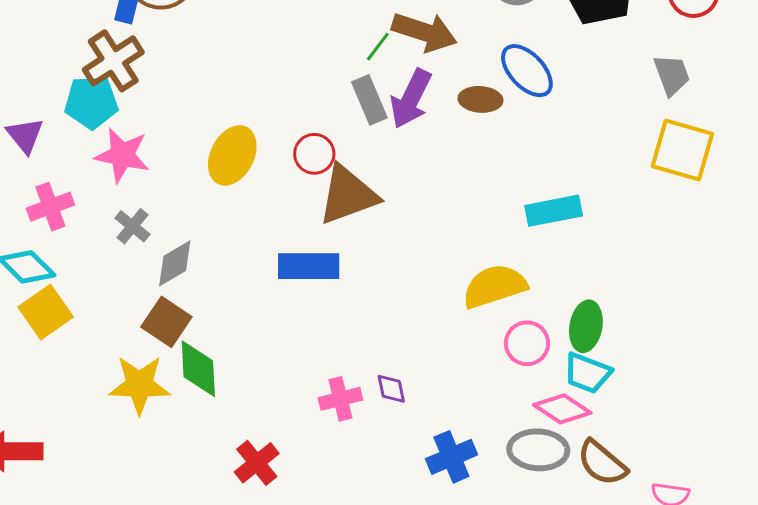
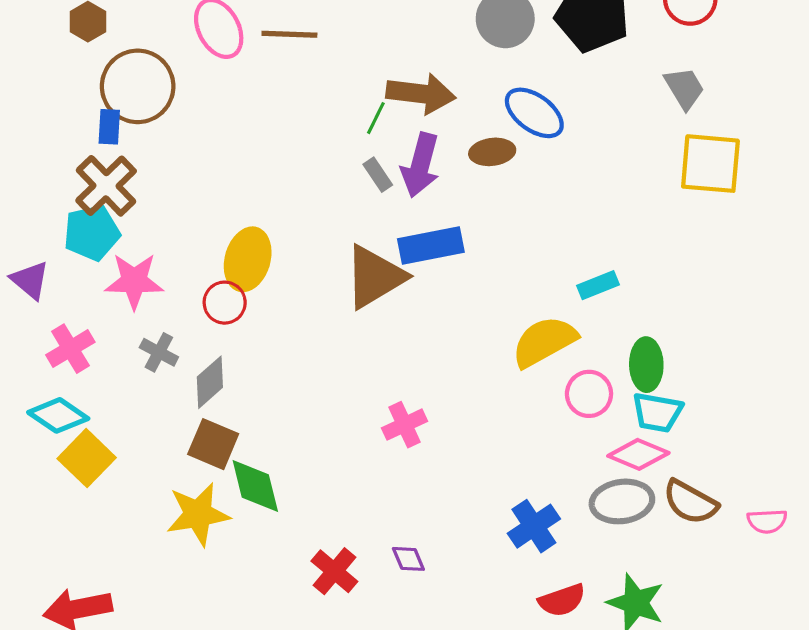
gray rectangle: (369, 100) -> (378, 175), size x0.7
red circle: (314, 154) -> (225, 303), moved
cyan rectangle: (554, 211) -> (598, 285), moved, size x0.7
blue rectangle: (309, 266) -> (431, 246), moved
purple diamond: (391, 389) -> (408, 559), moved
pink cross: (340, 399) -> (405, 425), moved

